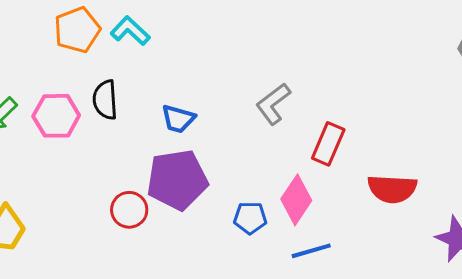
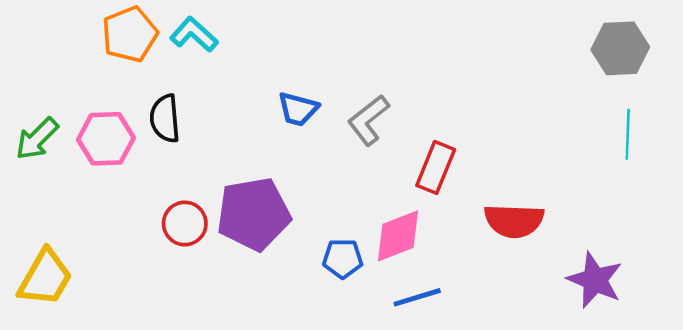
blue trapezoid: (178, 119) -> (298, 109), moved
pink diamond: (296, 200) -> (398, 236), turned 36
red circle: (129, 210) -> (185, 223), moved

